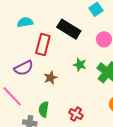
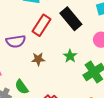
green semicircle: (44, 109) -> (22, 87), turned -63

